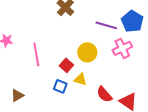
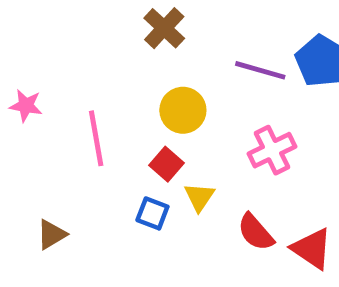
pink cross: (122, 48) -> (272, 150), moved
yellow circle: (87, 52) -> (183, 110), moved
yellow triangle: (80, 79) -> (199, 197), turned 48

